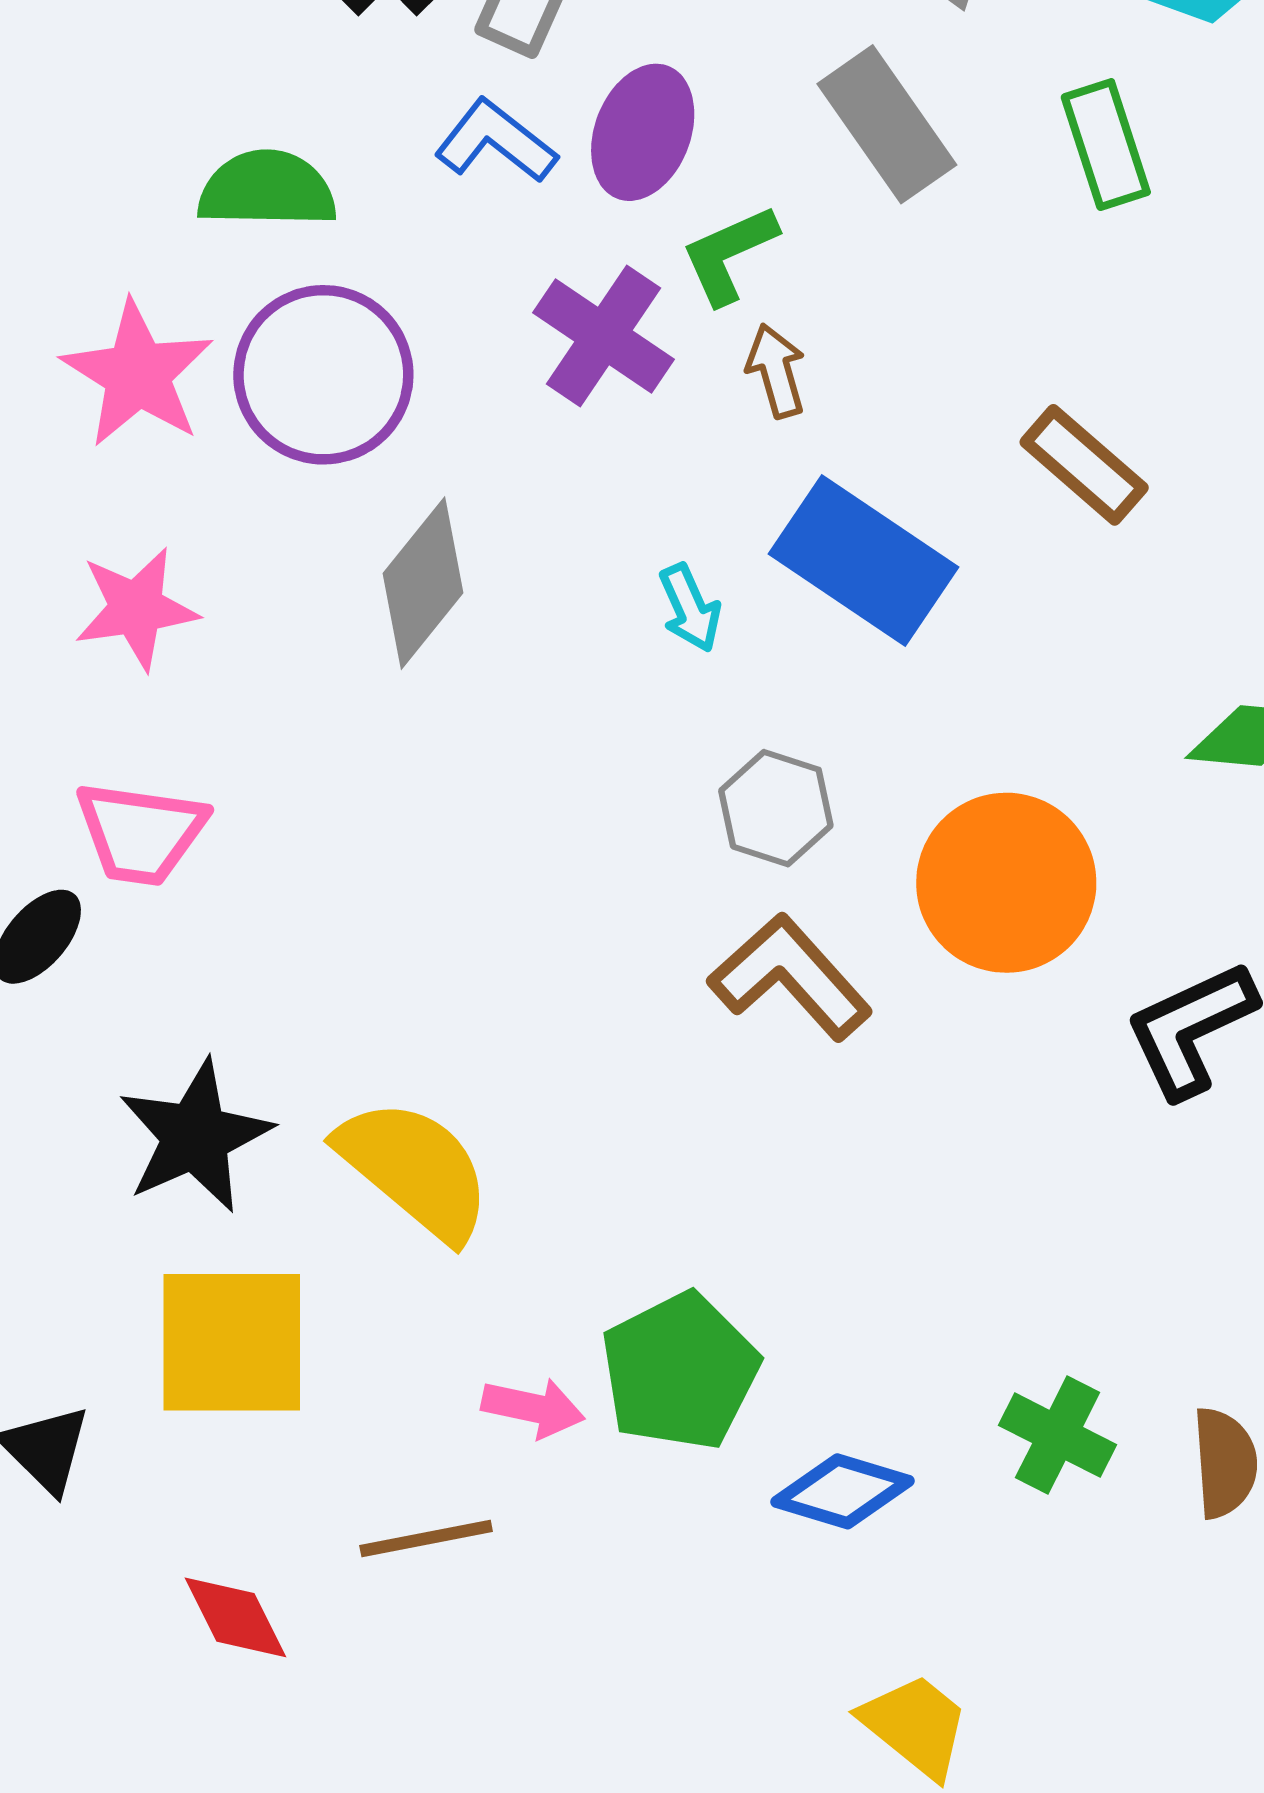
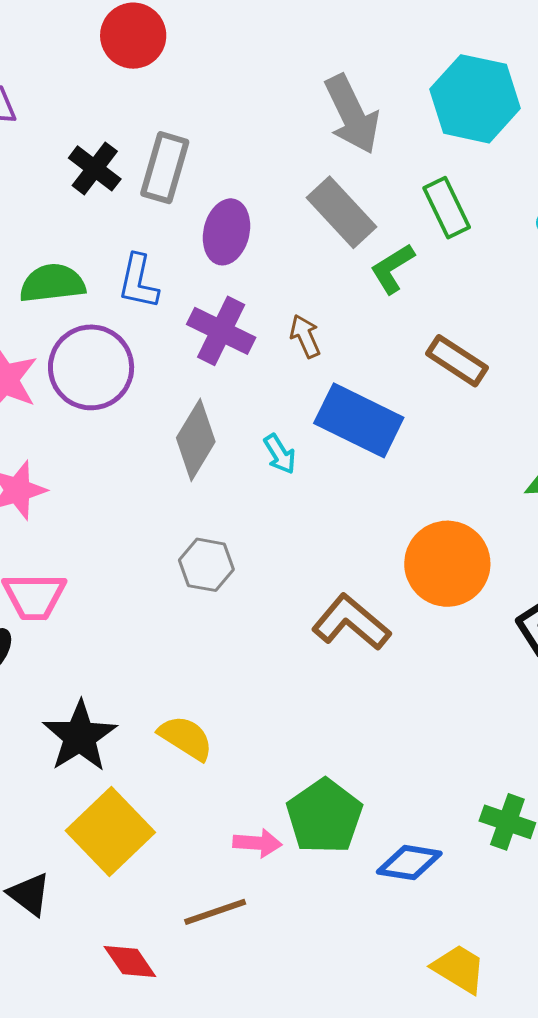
blue L-shape: (496, 141) -> (138, 282), moved, turned -108
green L-shape: (729, 254) -> (392, 268), moved
gray diamond: (423, 583) -> (196, 440), moved
gray hexagon: (776, 808) -> (206, 565), moved
yellow semicircle: (415, 1169) -> (186, 738), size x0.7
yellow square: (232, 1342) -> (110, 832), turned -36

